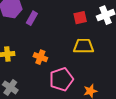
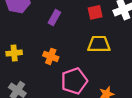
purple rectangle: (32, 18) -> (54, 18), moved

